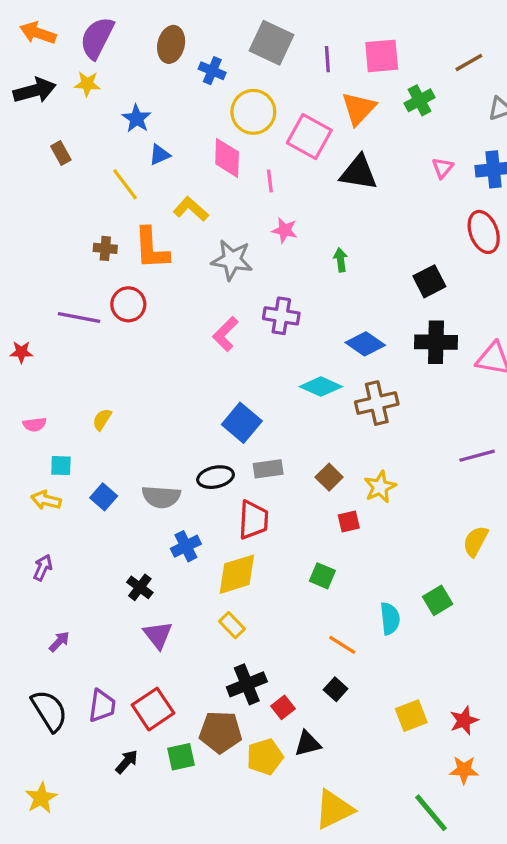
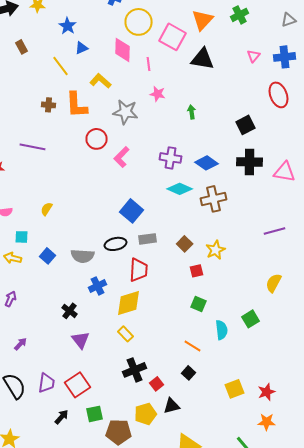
red circle: (128, 304) -> (96, 139), moved
purple cross: (281, 316) -> (170, 158), moved
green square: (322, 576) -> (198, 304), moved
brown pentagon: (220, 732) -> (118, 432), moved

